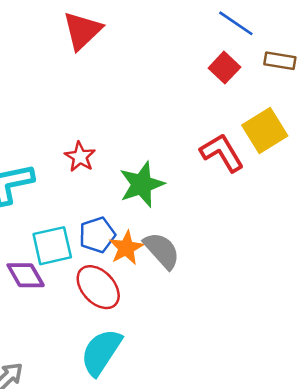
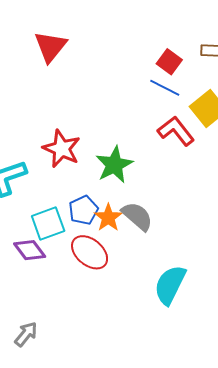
blue line: (236, 23) -> (165, 88), moved
red star: (80, 157) -> (62, 149), size x1.5
cyan semicircle: (101, 352) -> (170, 285), moved

